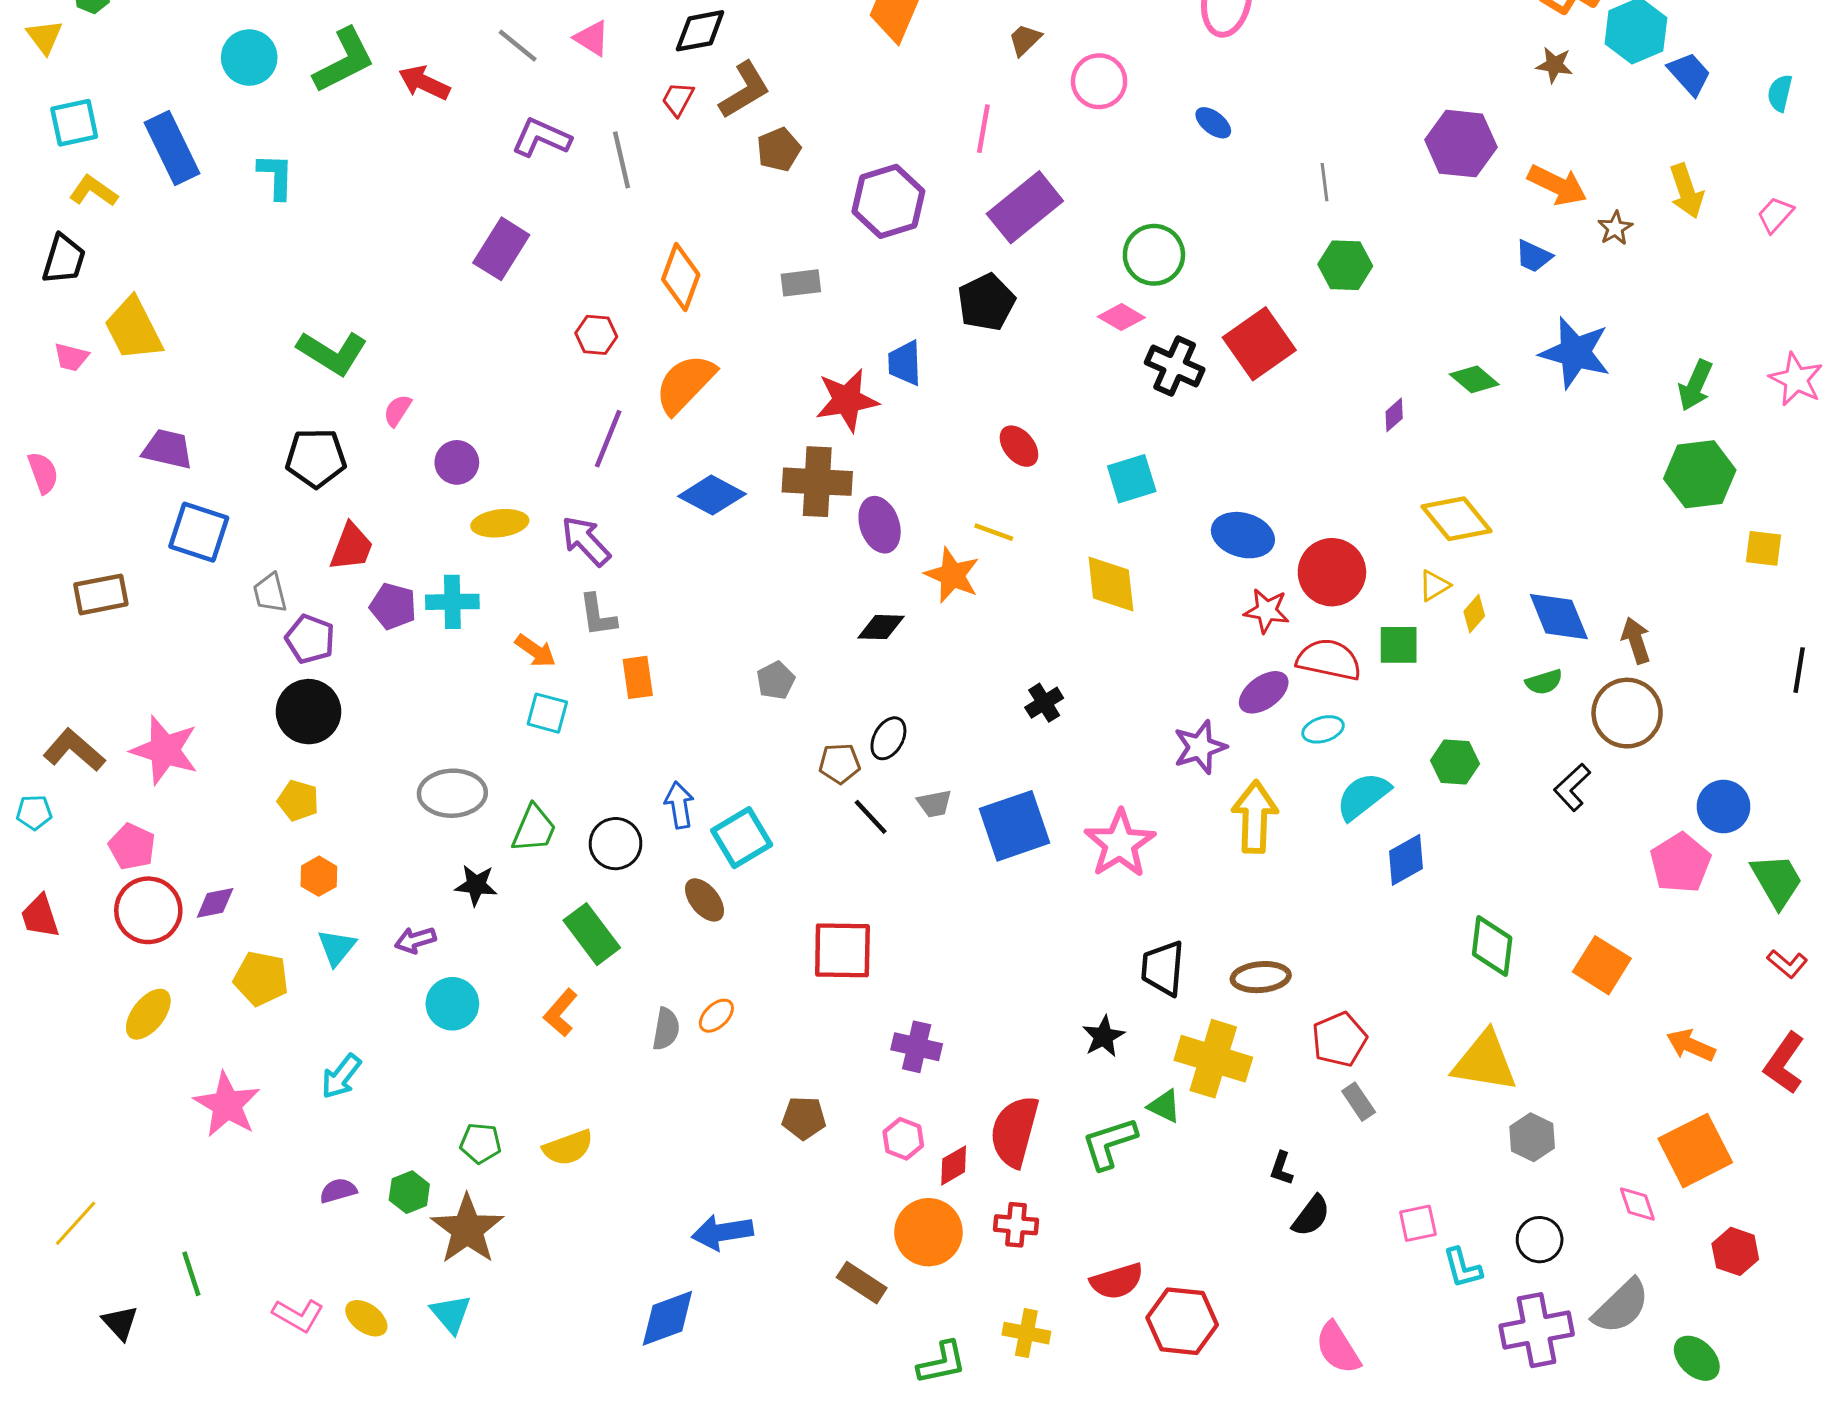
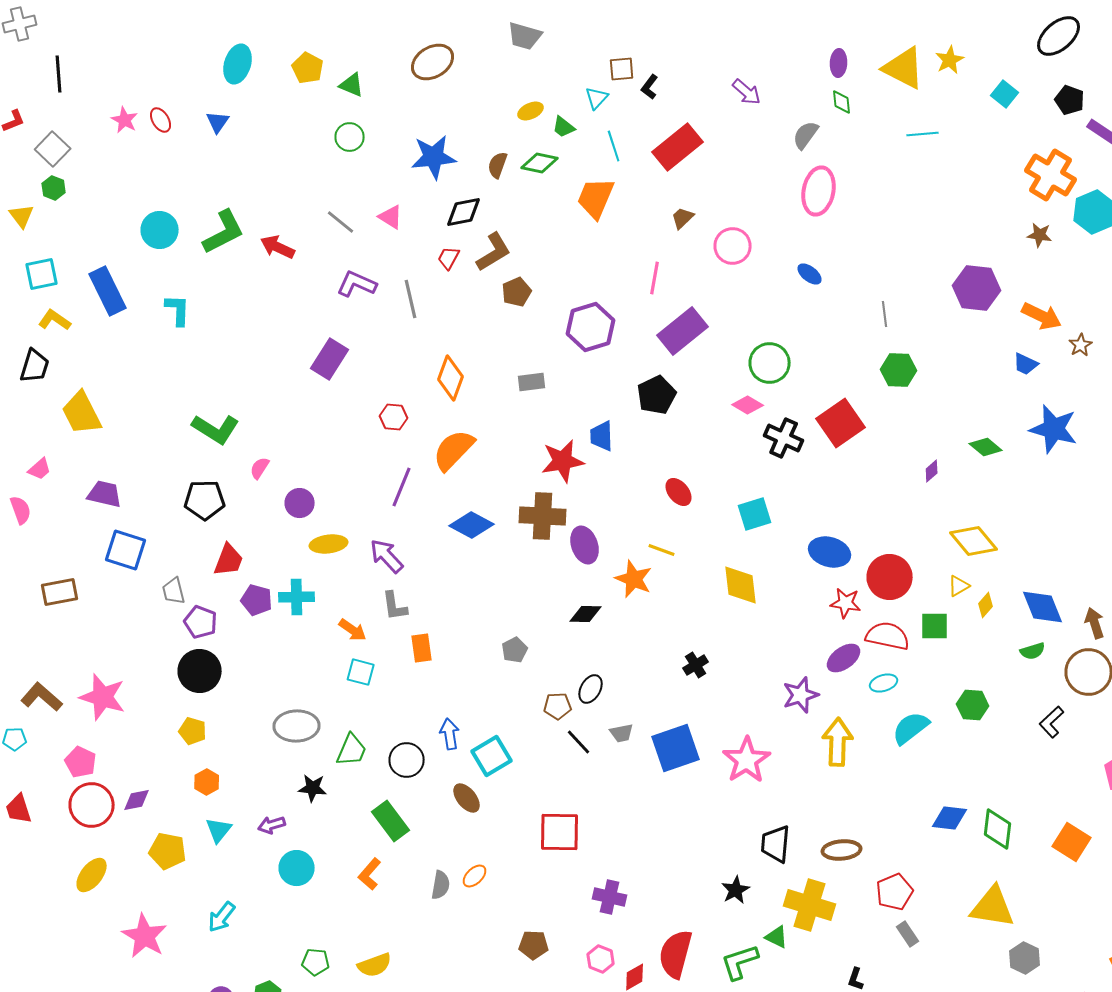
pink trapezoid: (71, 357) -> (40, 469), moved, turned -55
blue diamond: (1406, 860) -> (950, 818), moved, turned 36

